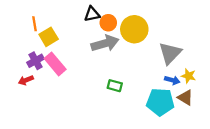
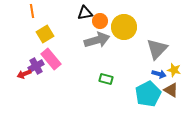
orange line: (34, 24) -> (32, 11), moved
purple cross: (36, 61) -> (36, 66), moved
cyan pentagon: (160, 102) -> (148, 94), turned -30

